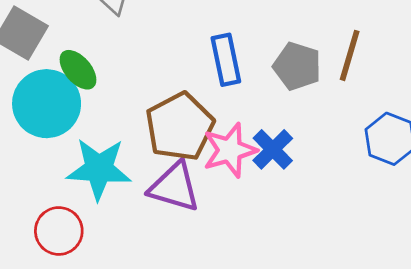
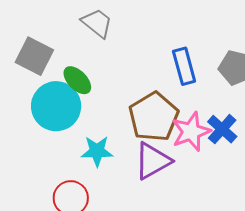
cyan star: (99, 169) -> (97, 151), size x0.7
purple triangle: (174, 187) -> (153, 161), turned -42

